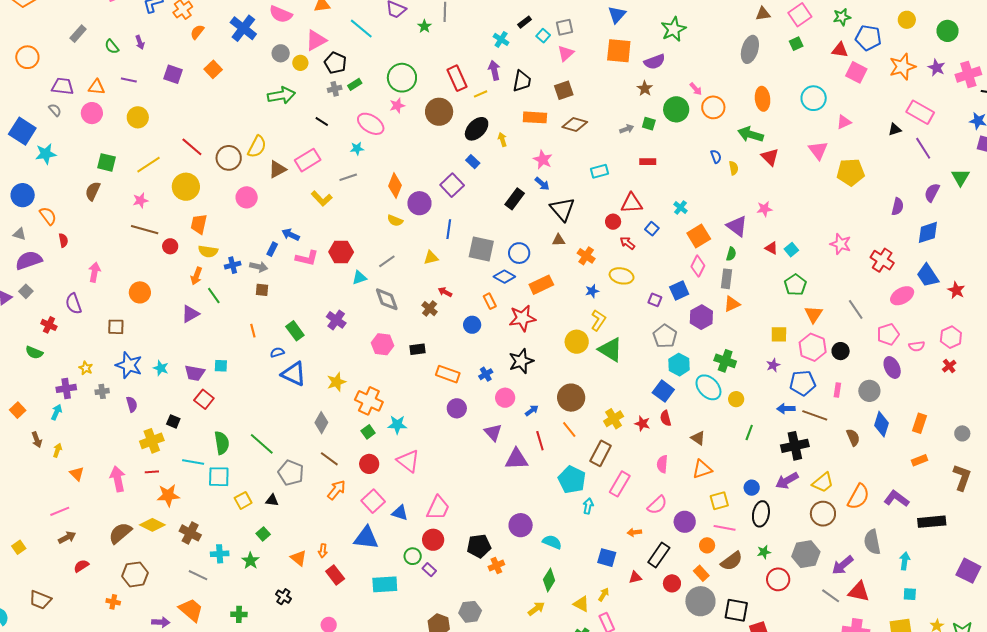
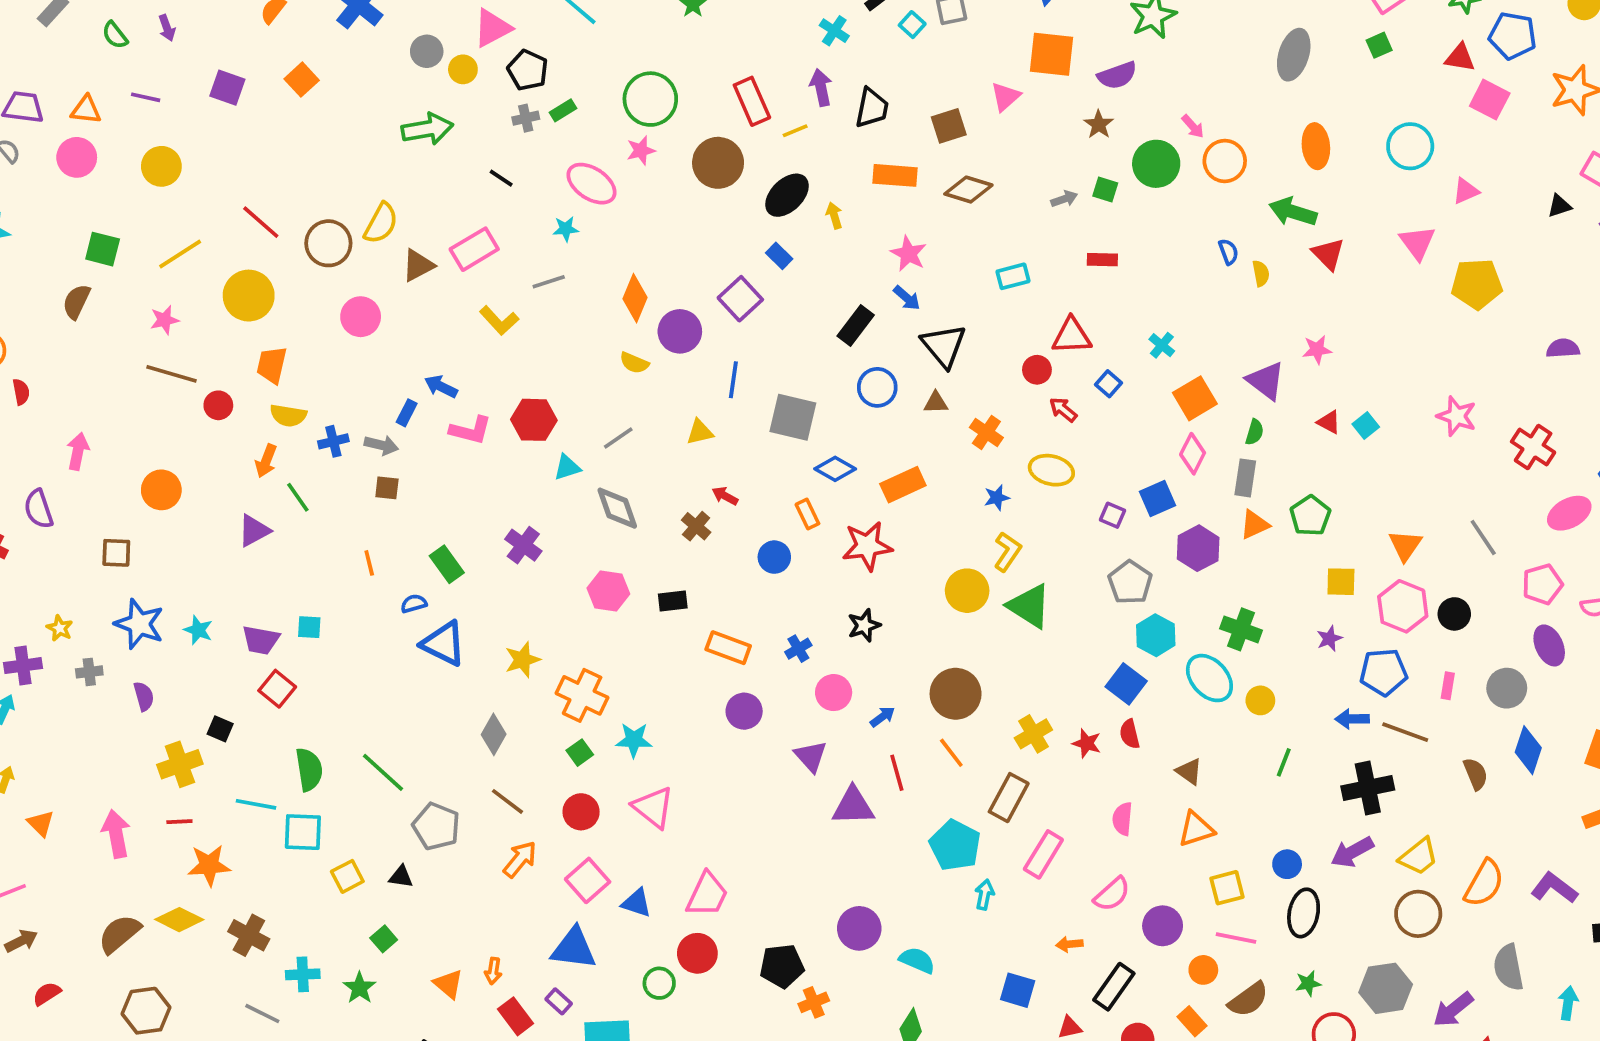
pink triangle: (566, 53) -> (1005, 97), moved
purple semicircle: (898, 207) -> (1563, 348), turned -108
blue circle: (519, 253) -> (877, 387), moved
green pentagon: (795, 285) -> (1310, 516), moved
black star: (521, 361) -> (864, 625), size x0.7
purple rectangle: (429, 570) -> (559, 1001), moved

